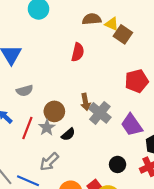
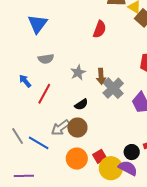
brown circle: (54, 111) -> (77, 128), moved
gray star: (47, 128) -> (78, 72), moved
black circle: (118, 164) -> (132, 152), moved

